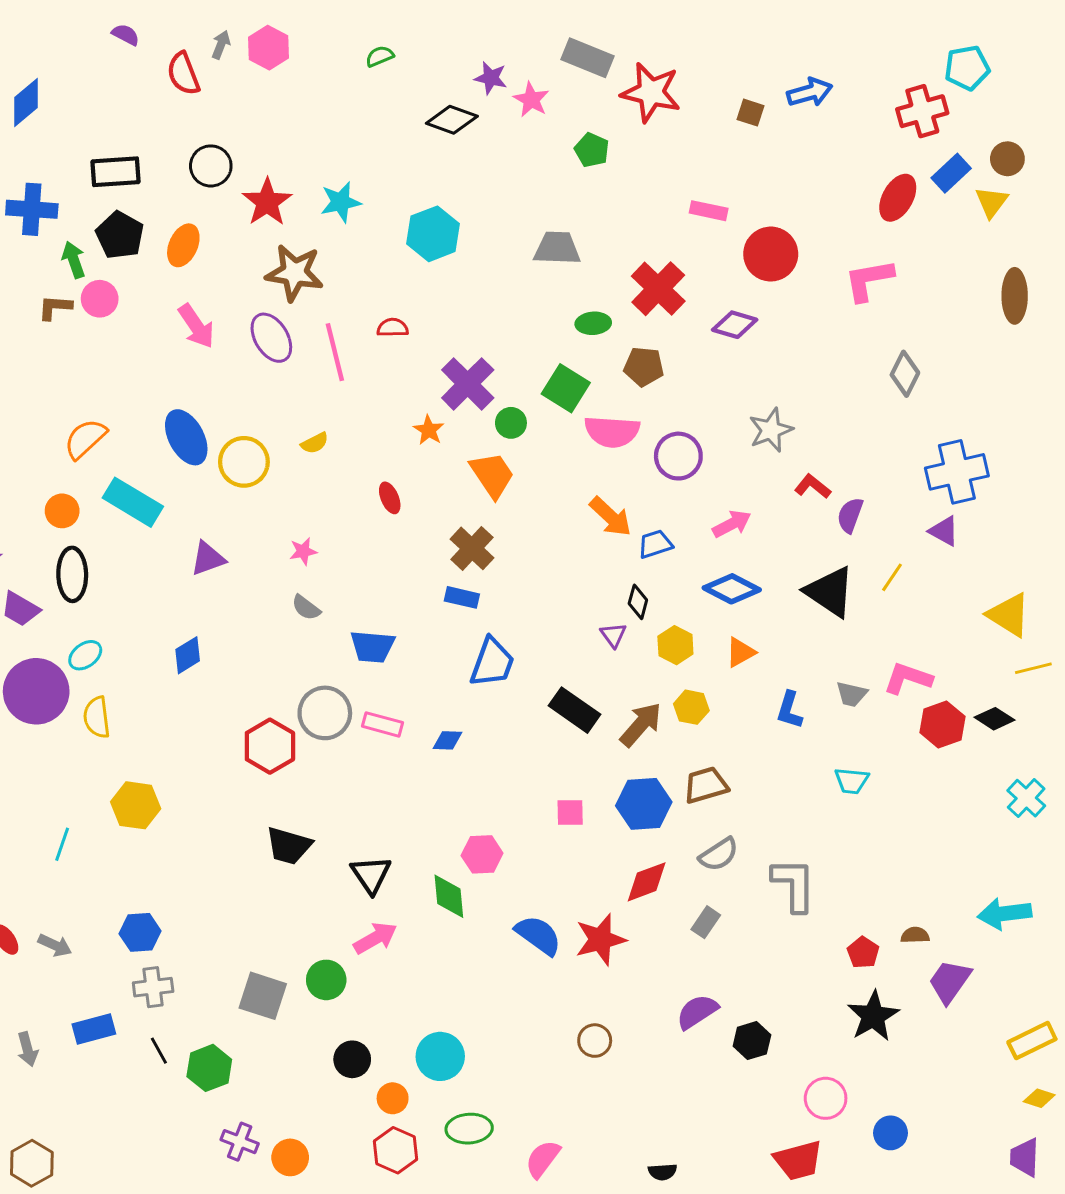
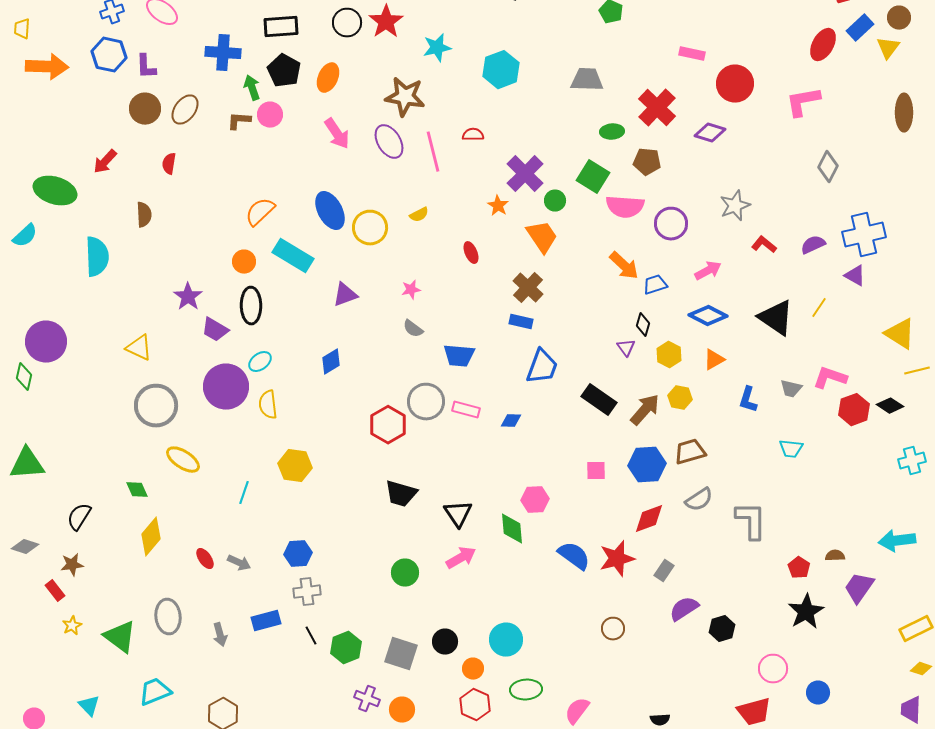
red star: (267, 202) -> (386, 22), moved
purple semicircle: (850, 515) -> (813, 245), moved, turned 45
cyan cross: (1026, 798) -> (912, 461), turned 32
gray rectangle: (706, 922) -> (664, 571), moved
green circle: (326, 980) -> (405, 573), moved
gray square: (263, 996) -> (401, 654), moved

